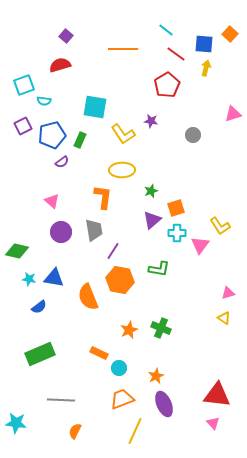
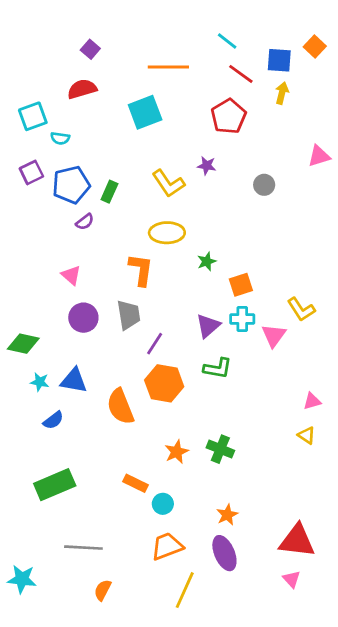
cyan square: (95, 107) -> (145, 112), moved, turned -30
purple triangle: (152, 220) -> (208, 326), moved
orange star: (156, 376) -> (227, 515), moved

